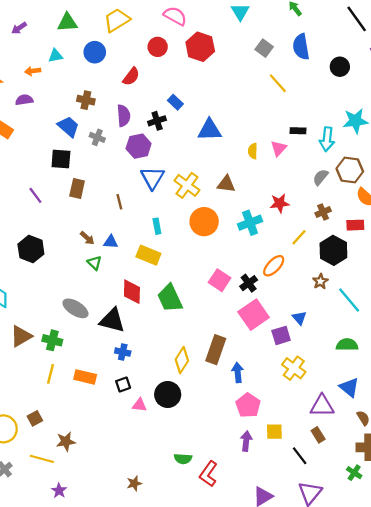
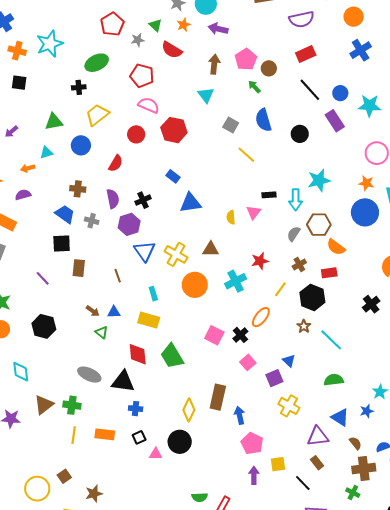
blue rectangle: (175, 102) -> (173, 176), moved
pink square: (254, 315) -> (248, 362), size x0.6

